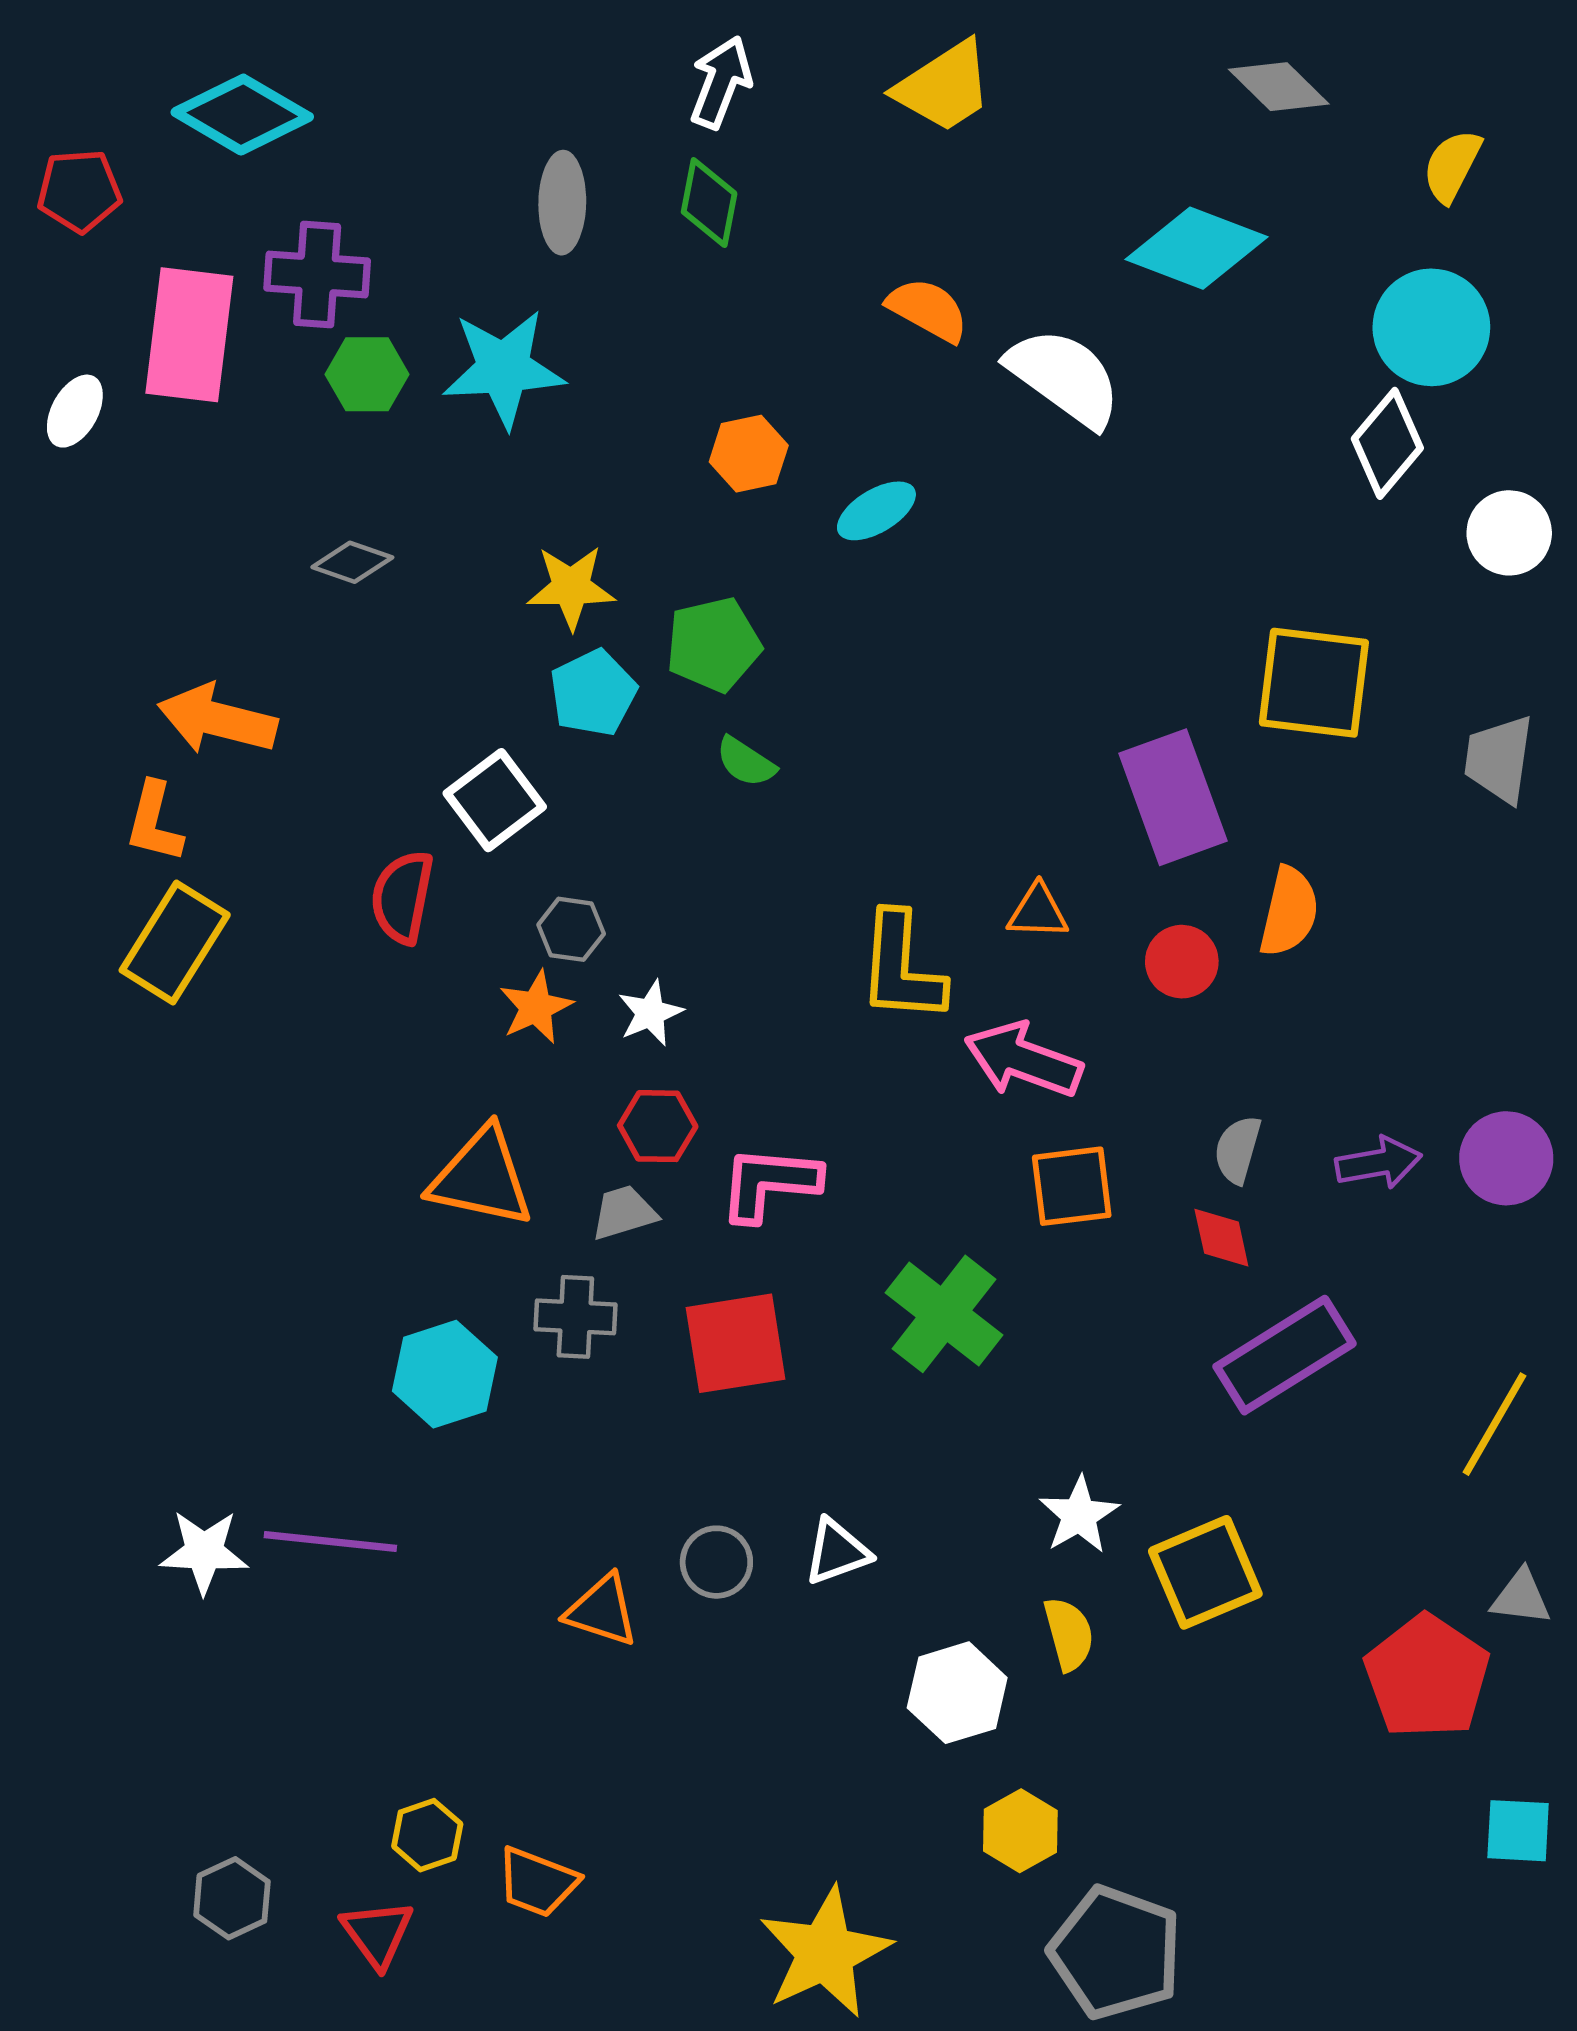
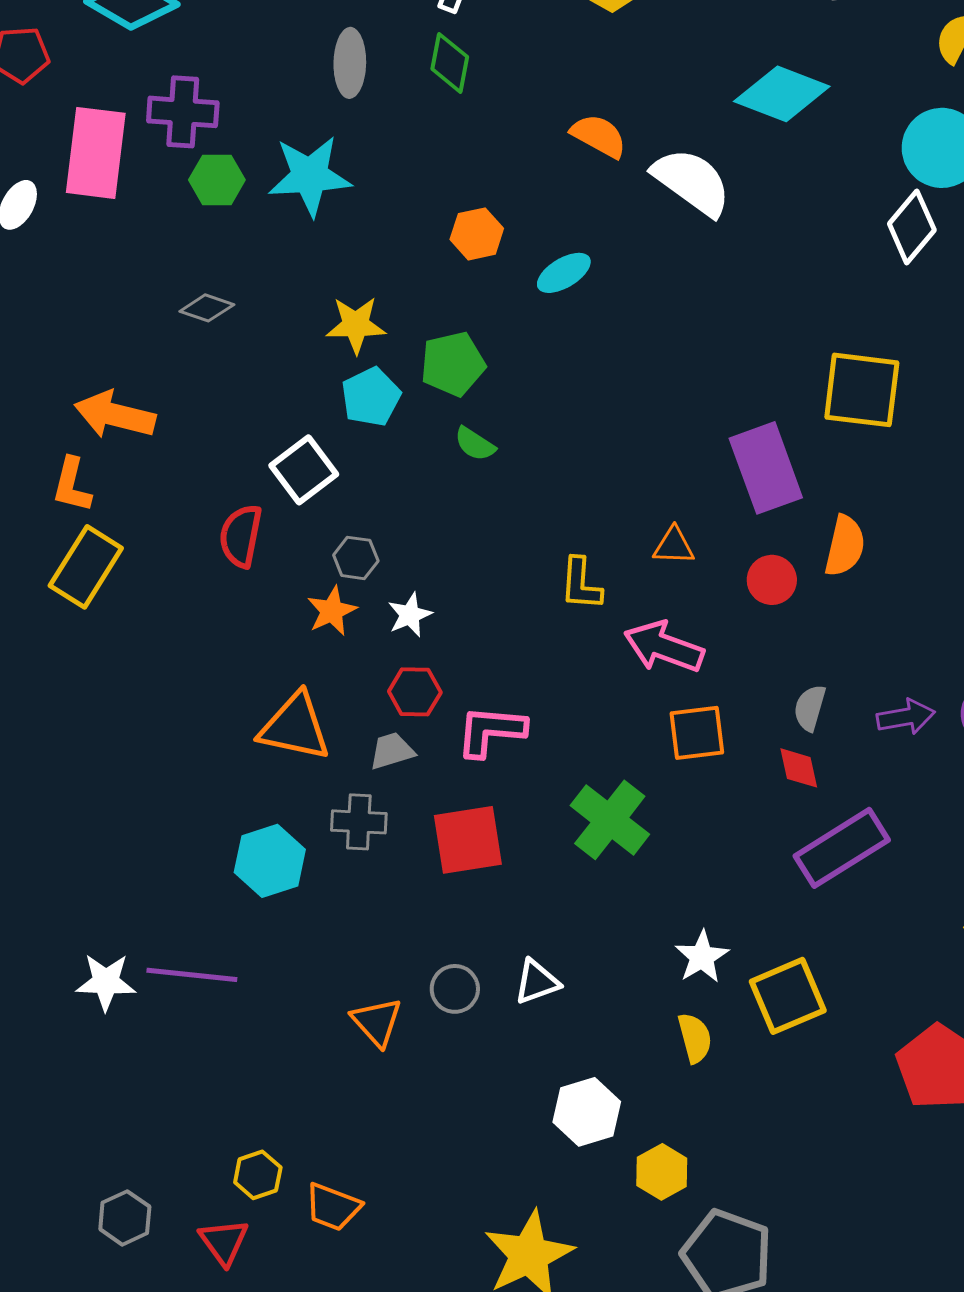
yellow L-shape: (901, 967) -> (581, 584), size x0.7
orange triangle: (602, 1611) -> (377, 1022), turned 30
white hexagon: (957, 1693) -> (587, 1112), moved

